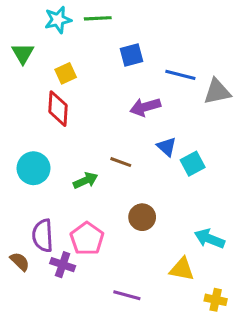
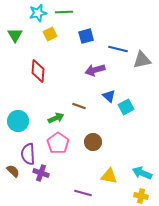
yellow square: (66, 73) -> (50, 34), moved
cyan circle: (34, 168) -> (18, 121), moved
pink pentagon: (87, 239) -> (58, 143), moved
cyan arrow: (209, 239) -> (142, 173), moved
yellow triangle: (182, 269) -> (109, 176), moved

